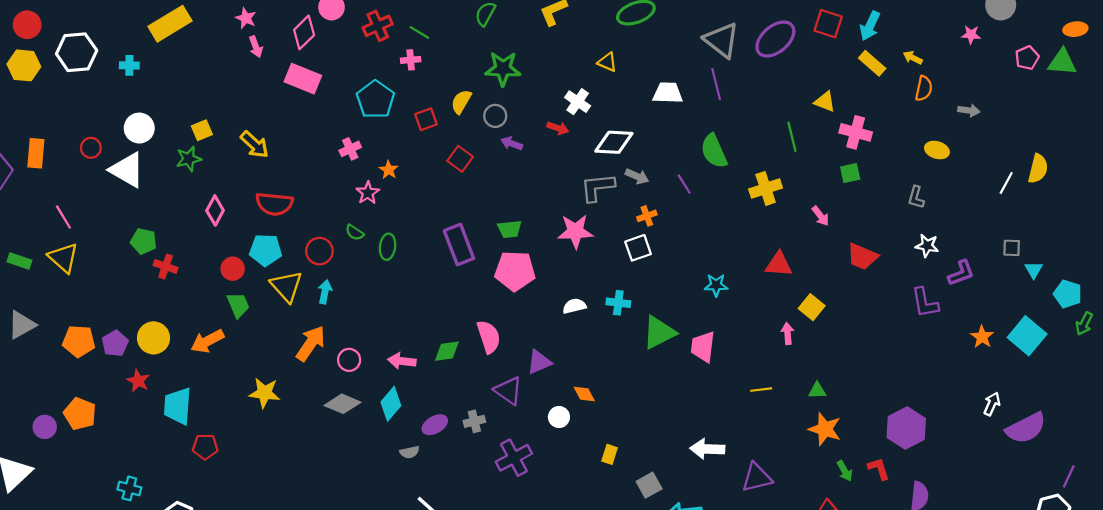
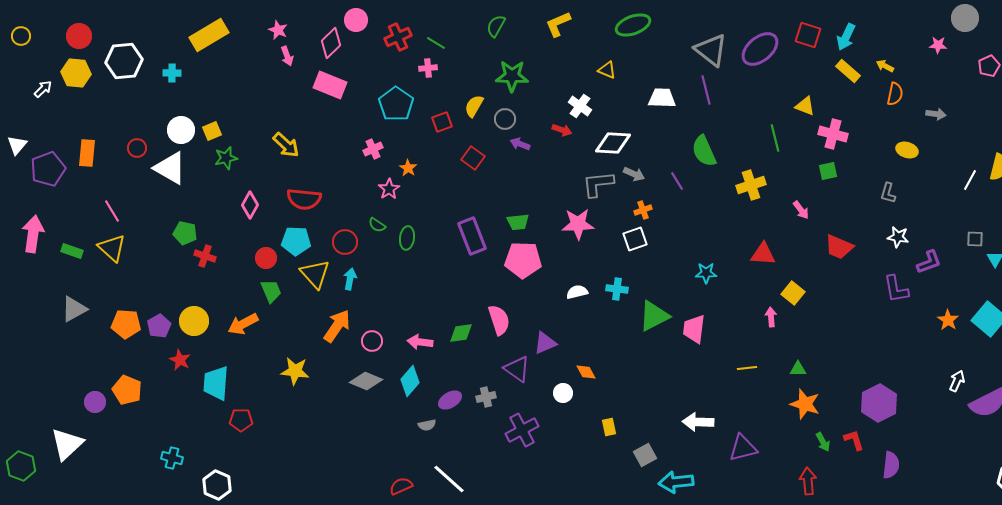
yellow square: (202, 130) -> (212, 131), moved
yellow rectangle: (610, 454) -> (609, 427), turned -30

